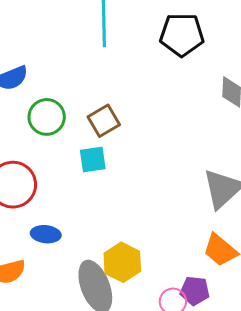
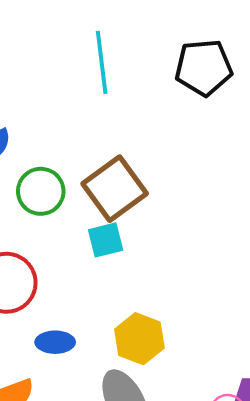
brown square: (104, 121) -> (115, 189), size x1.5
yellow hexagon: (122, 262) -> (139, 339), moved

